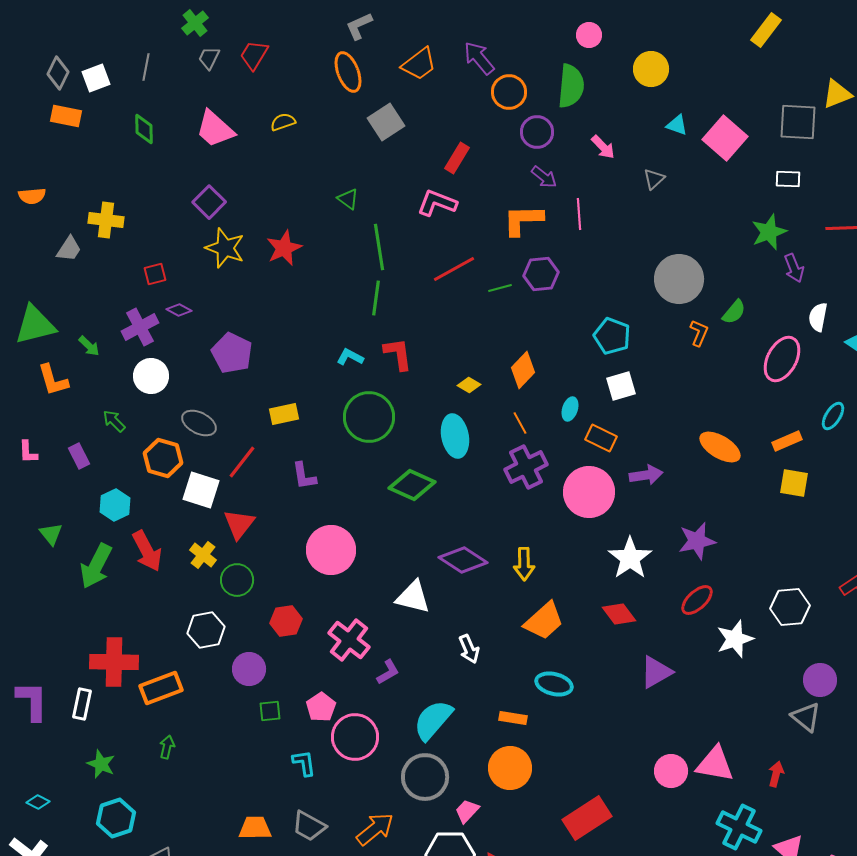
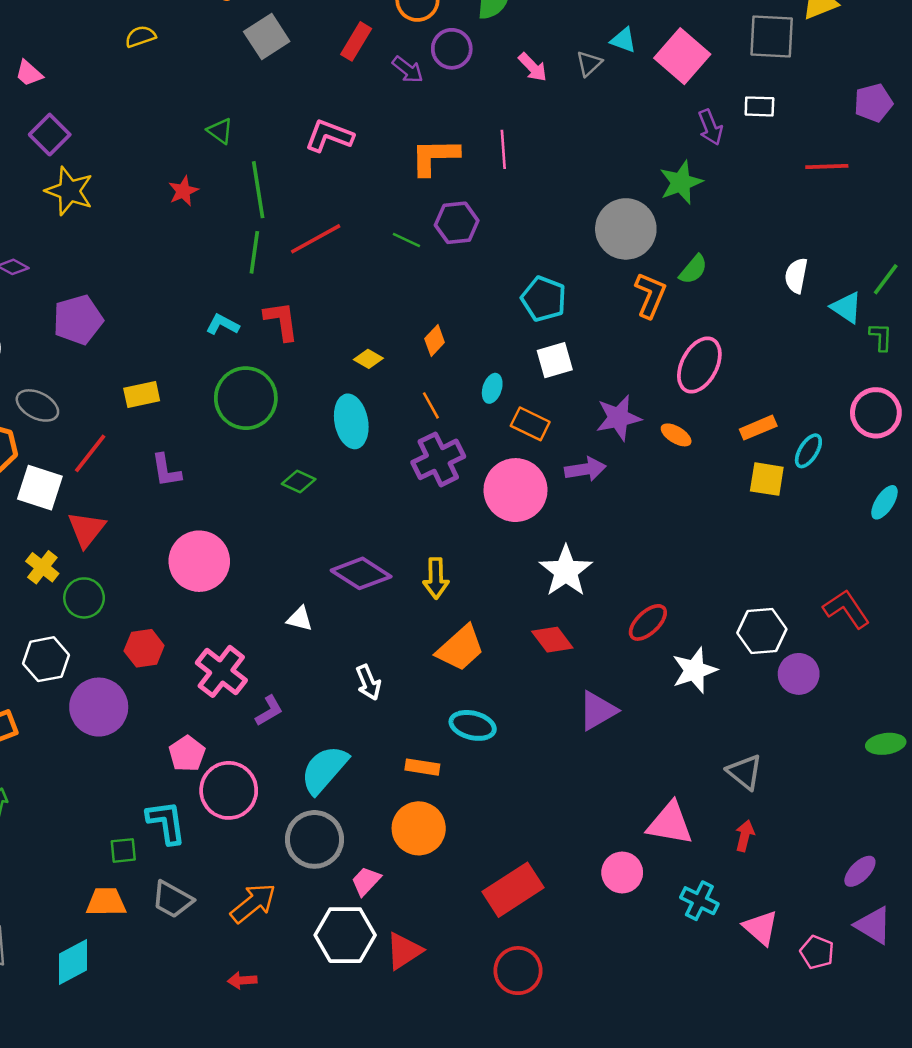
pink trapezoid: (215, 129) -> (29, 73), moved, size x0.6
red rectangle: (457, 158) -> (356, 41), moved
purple arrow: (544, 177) -> (408, 70), moved
gray triangle: (654, 179) -> (589, 63), moved
green star: (769, 232) -> (681, 182), moved
red star: (284, 248) -> (183, 191), moved, size x0.7
purple arrow: (794, 268) -> (710, 127), moved
red line: (454, 269) -> (316, 239), moved
green line: (500, 288) -> (406, 240), turned 40
orange L-shape: (699, 333) -> (650, 295), size x1.4
purple pentagon: (232, 353) -> (78, 320), turned 30
pink ellipse: (782, 359) -> (699, 365), moved
orange diamond: (523, 370) -> (435, 341), size x0.7
cyan ellipse: (833, 416) -> (808, 451), moved
orange ellipse: (720, 447) -> (676, 435), size x0.6
green diamond: (412, 485) -> (299, 481), size x0.6
purple star: (697, 541) -> (618, 418), moved
white triangle: (413, 597) -> (300, 619), size x0.6
purple circle: (249, 669) -> (99, 707), size x1.4
purple circle: (820, 680) -> (799, 674), moved
green square: (270, 711) -> (123, 850), moved
gray triangle: (806, 717) -> (745, 772), moved
cyan L-shape: (304, 763) -> (166, 822), size x1.4
pink circle: (671, 771) -> (622, 873), moved
cyan cross: (739, 827) -> (699, 901), size x0.7

